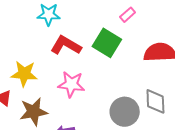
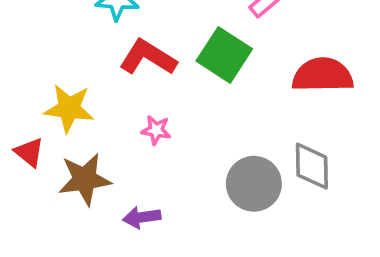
pink star: (71, 84) -> (156, 130), size x0.6

